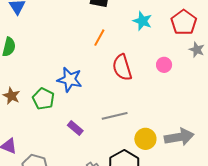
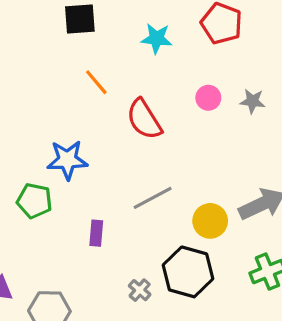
orange line: (99, 38) -> (96, 82), turned -54
gray star: (197, 50) -> (253, 101), moved
purple rectangle: (75, 128) -> (96, 233), turned 70

